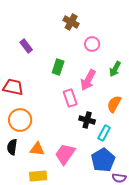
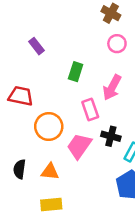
brown cross: (71, 22) -> (111, 13), moved
orange circle: (20, 120) -> (49, 126), moved
pink trapezoid: (65, 154) -> (79, 146), moved

